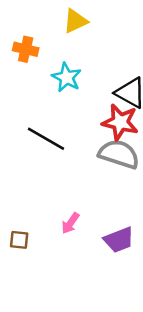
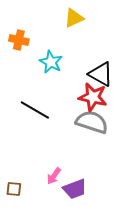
yellow triangle: (75, 21) -> (74, 18), moved
purple trapezoid: (119, 240) -> (75, 189), moved

